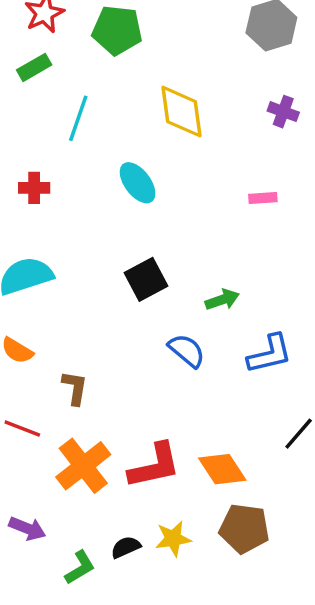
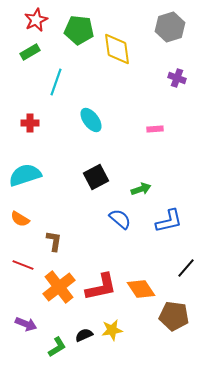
yellow diamond: (182, 112) -> (117, 49), moved
pink rectangle: (263, 198) -> (155, 129), moved
brown pentagon: (244, 528) -> (174, 316), moved

